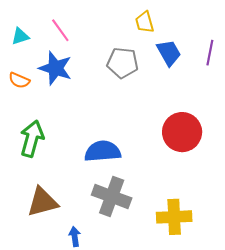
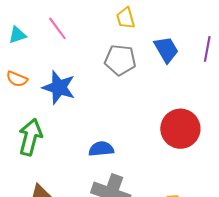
yellow trapezoid: (145, 22) -> (126, 18), moved
blue star: (55, 68) -> (59, 87), moved
blue semicircle: (103, 151) -> (101, 149), size x0.7

